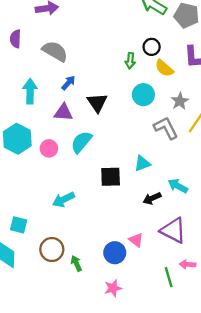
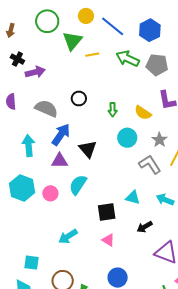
black circle: (152, 47) -> (79, 99), moved
blue arrow: (68, 83) -> (61, 135), size x1.6
cyan triangle: (142, 163) -> (133, 197), turned 42
cyan arrow: (178, 186) -> (165, 200), moved
pink triangle: (136, 240) -> (108, 240), moved

